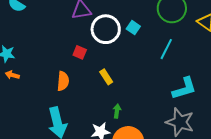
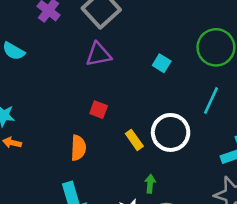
cyan square: (133, 28) -> (162, 63), moved
white circle: (106, 29) -> (171, 132), moved

